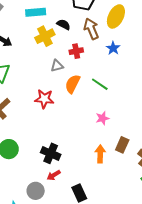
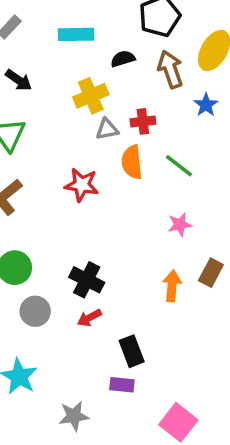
black semicircle: (64, 25) -> (123, 59), turned -48
yellow cross: (45, 36) -> (91, 96), moved
red cross: (76, 51) -> (143, 121), moved
orange semicircle: (73, 84) -> (132, 162), turned -36
gray circle: (36, 191) -> (35, 311), moved

